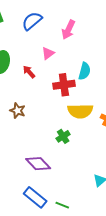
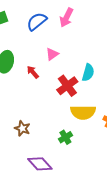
pink arrow: (68, 30) -> (67, 17), moved
red cross: (64, 85) -> (67, 86), turned -30
brown star: (18, 111) -> (22, 128), moved

